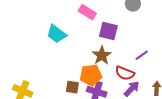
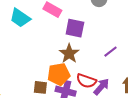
cyan trapezoid: (56, 34) -> (20, 18), moved
red semicircle: (125, 73) -> (86, 81), moved

